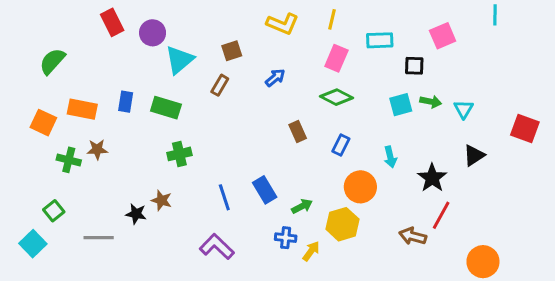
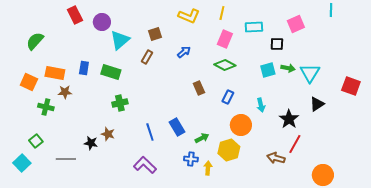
cyan triangle: (464, 109) -> (310, 73), size x1.5
brown star: (97, 149) -> (65, 92), moved
yellow arrow: (311, 251) -> (208, 168), turned -32

